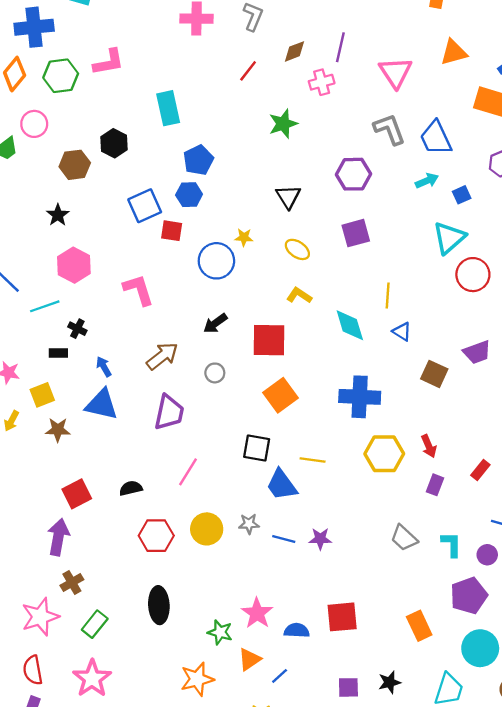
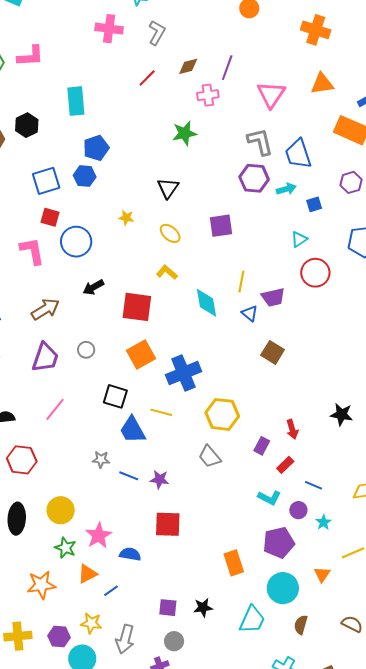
green star: (283, 124) -> (185, 133), moved
purple hexagon: (353, 174) -> (254, 178), moved
red square: (172, 231) -> (50, 217), moved
cyan triangle: (449, 238) -> (299, 239), size x0.6
blue circle: (216, 261) -> (76, 242), moved
purple trapezoid: (477, 352) -> (273, 297), moved
gray circle: (215, 373) -> (86, 350), moved
blue cross: (360, 397) -> (183, 373), moved, turned -32
red arrow: (429, 446) -> (292, 429), moved
red rectangle: (480, 470) -> (285, 465), moved
yellow circle: (207, 529) -> (61, 510), moved
gray trapezoid: (404, 538) -> (210, 457), moved
cyan L-shape: (451, 544) -> (269, 498), turned 110
red square: (342, 617) -> (168, 524), moved

